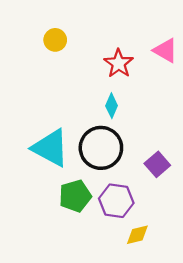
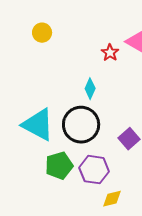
red star: (119, 63) -> (110, 53), moved, size x0.7

